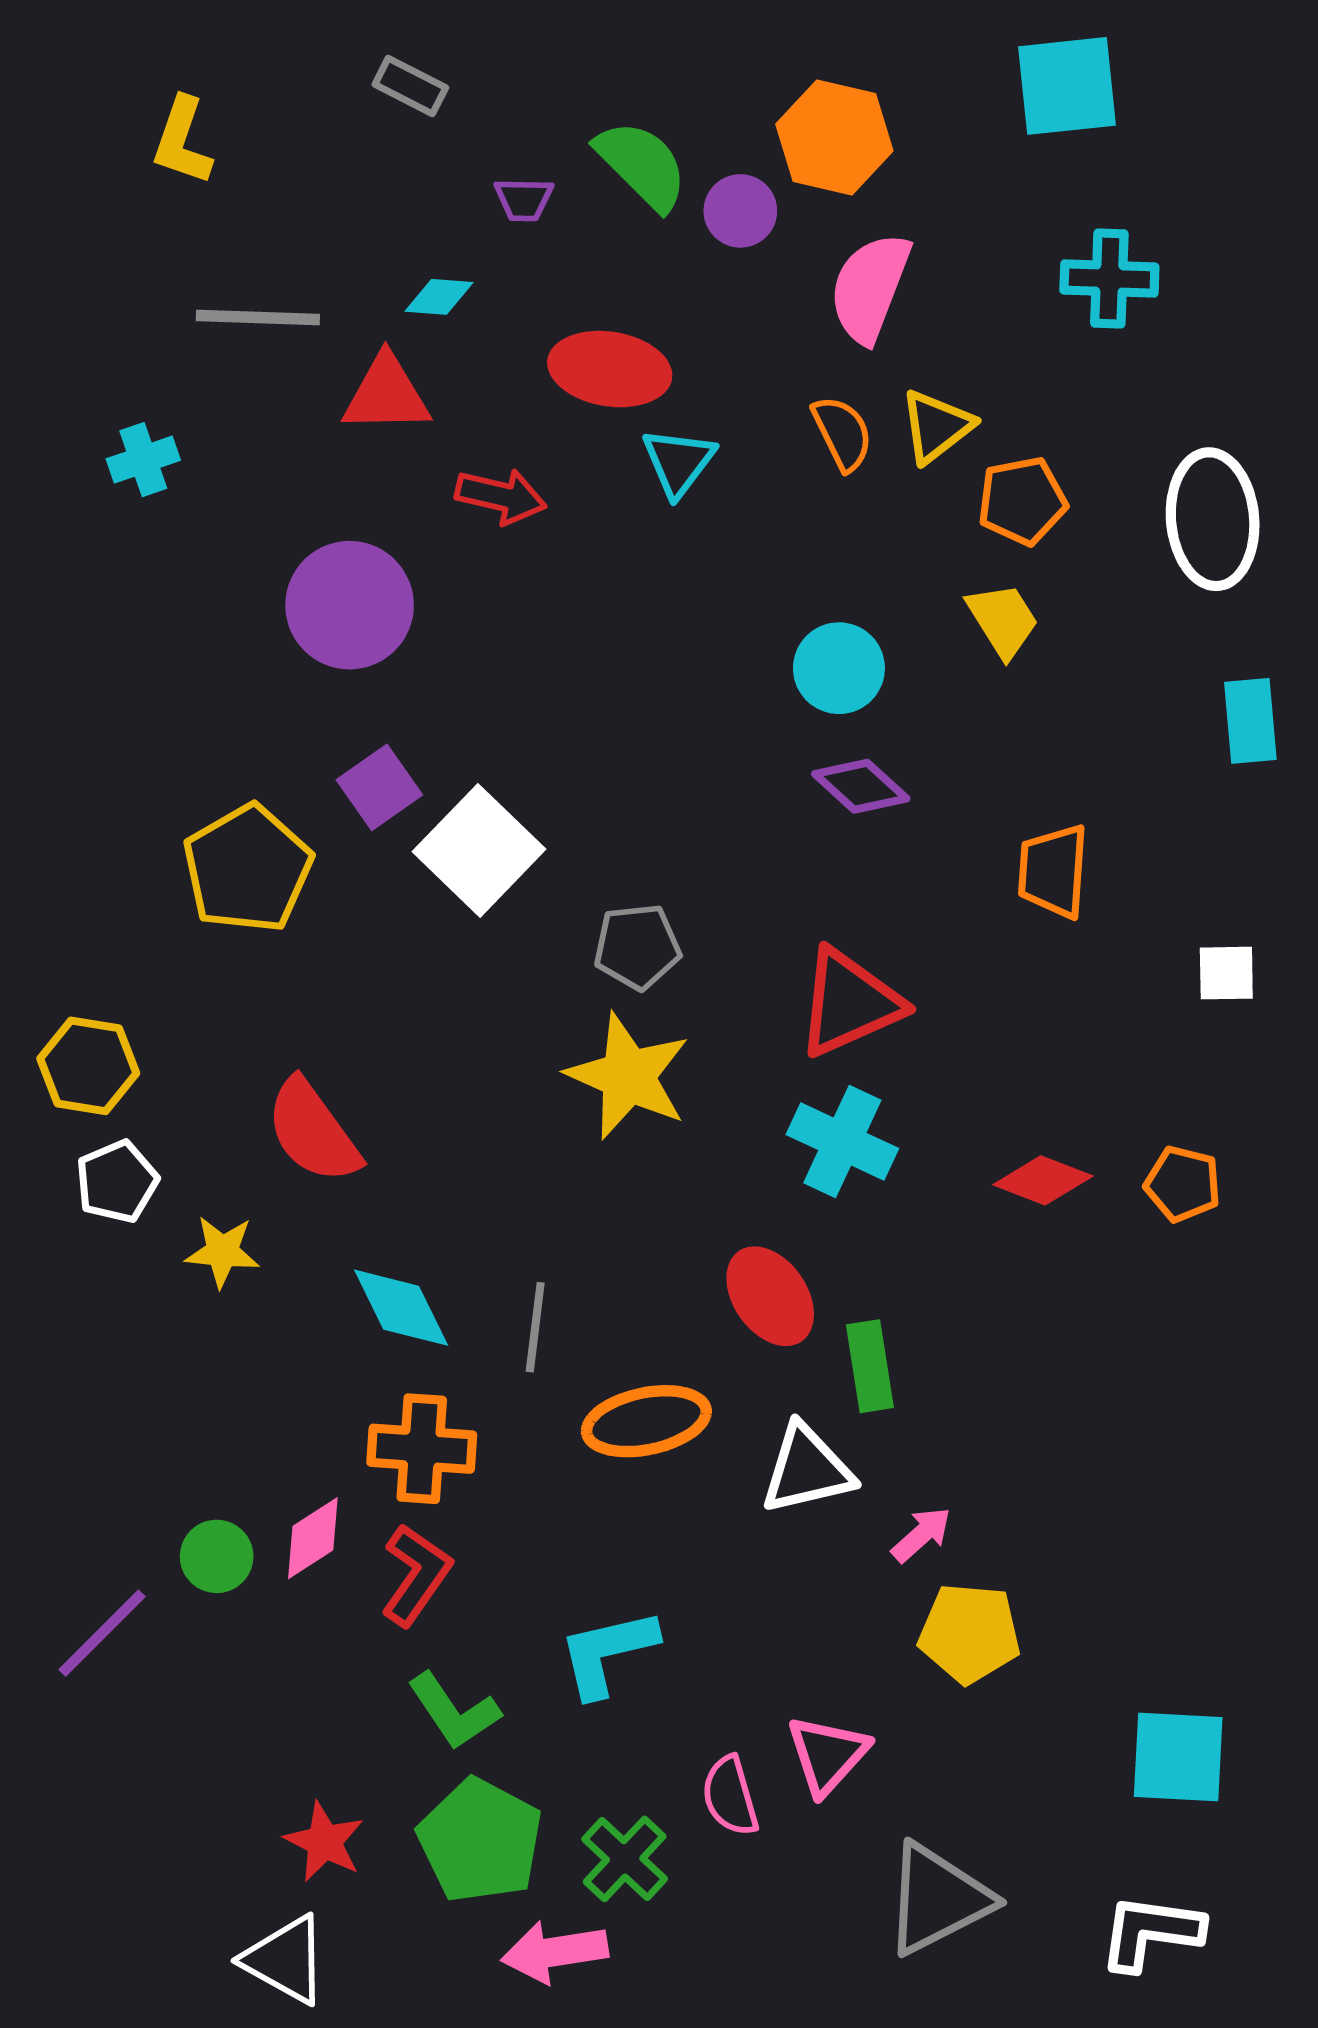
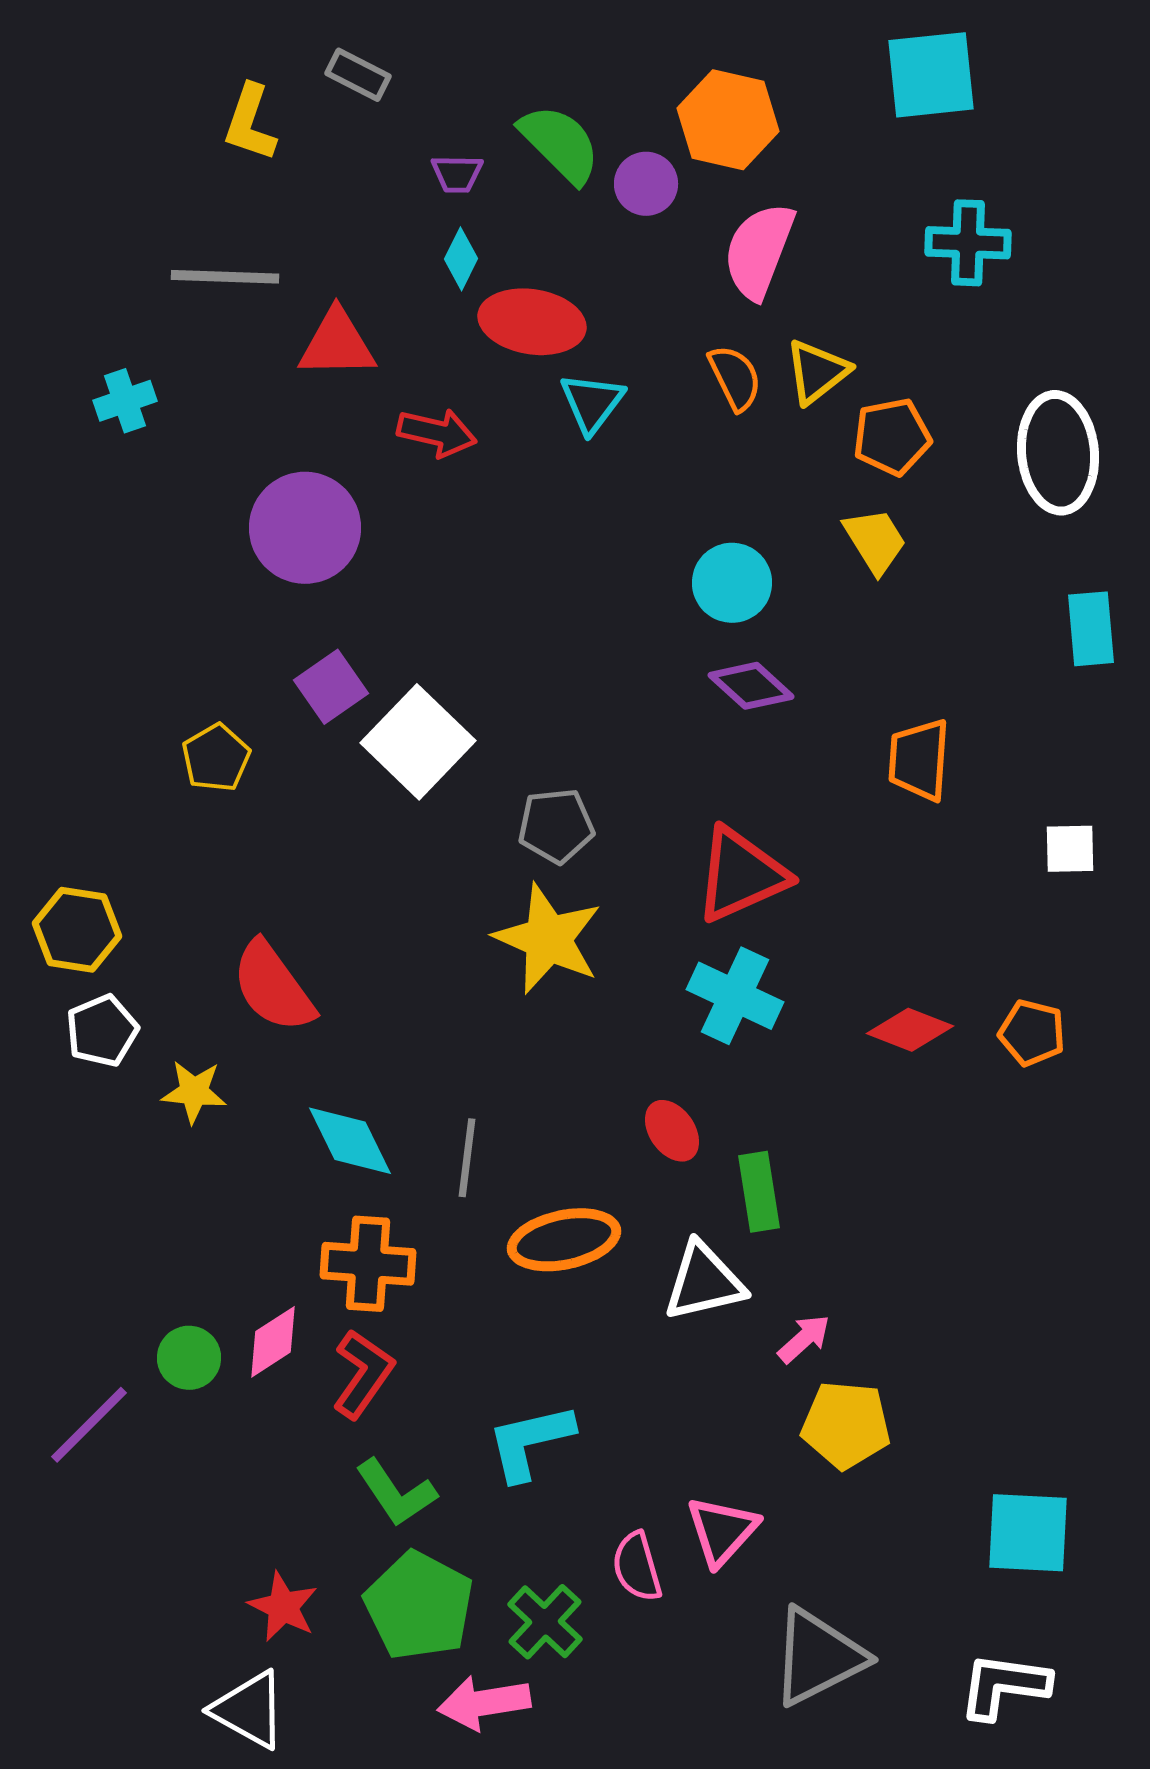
yellow L-shape: (182, 141) -> (250, 123), moved
cyan diamond: (439, 297) -> (461, 259), moved, turned -68
yellow pentagon: (248, 869) -> (216, 758), size x0.6
red ellipse: (770, 1296) -> (672, 1131), size x0.7

